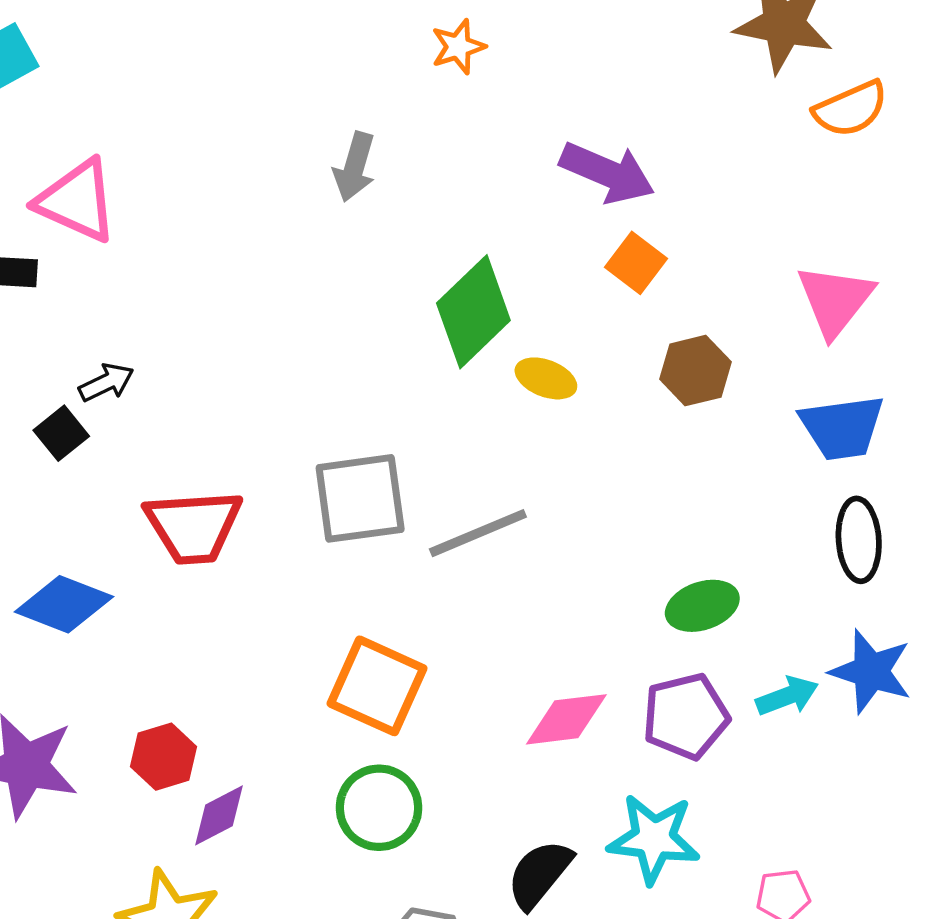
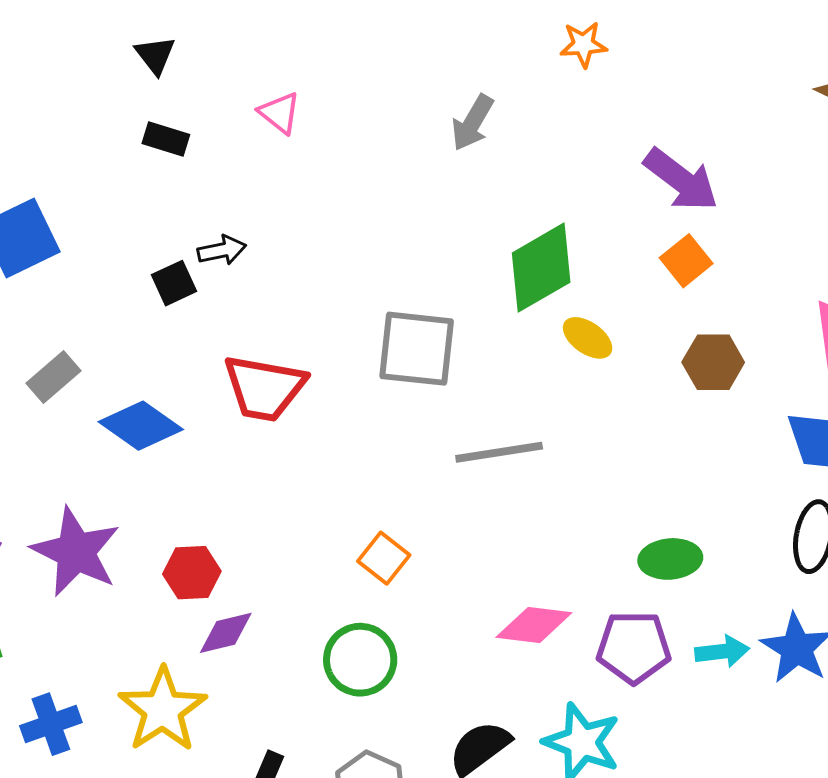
pink triangle: (77, 201) -> (280, 113), moved, size x0.6
gray square: (360, 498) -> (417, 349), moved
orange square: (377, 686) -> (384, 558), size x0.6

